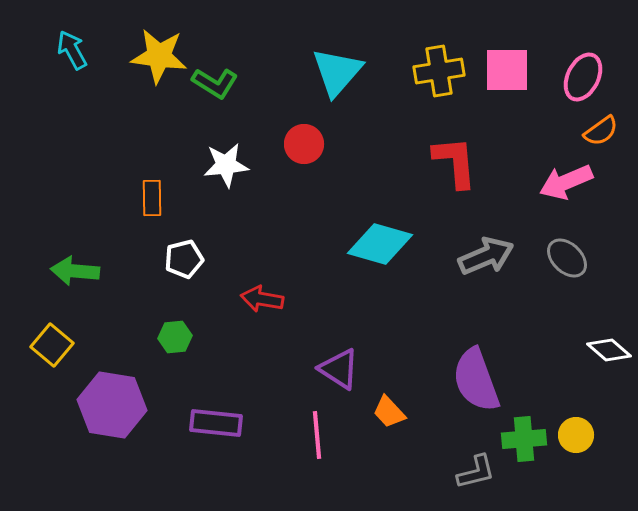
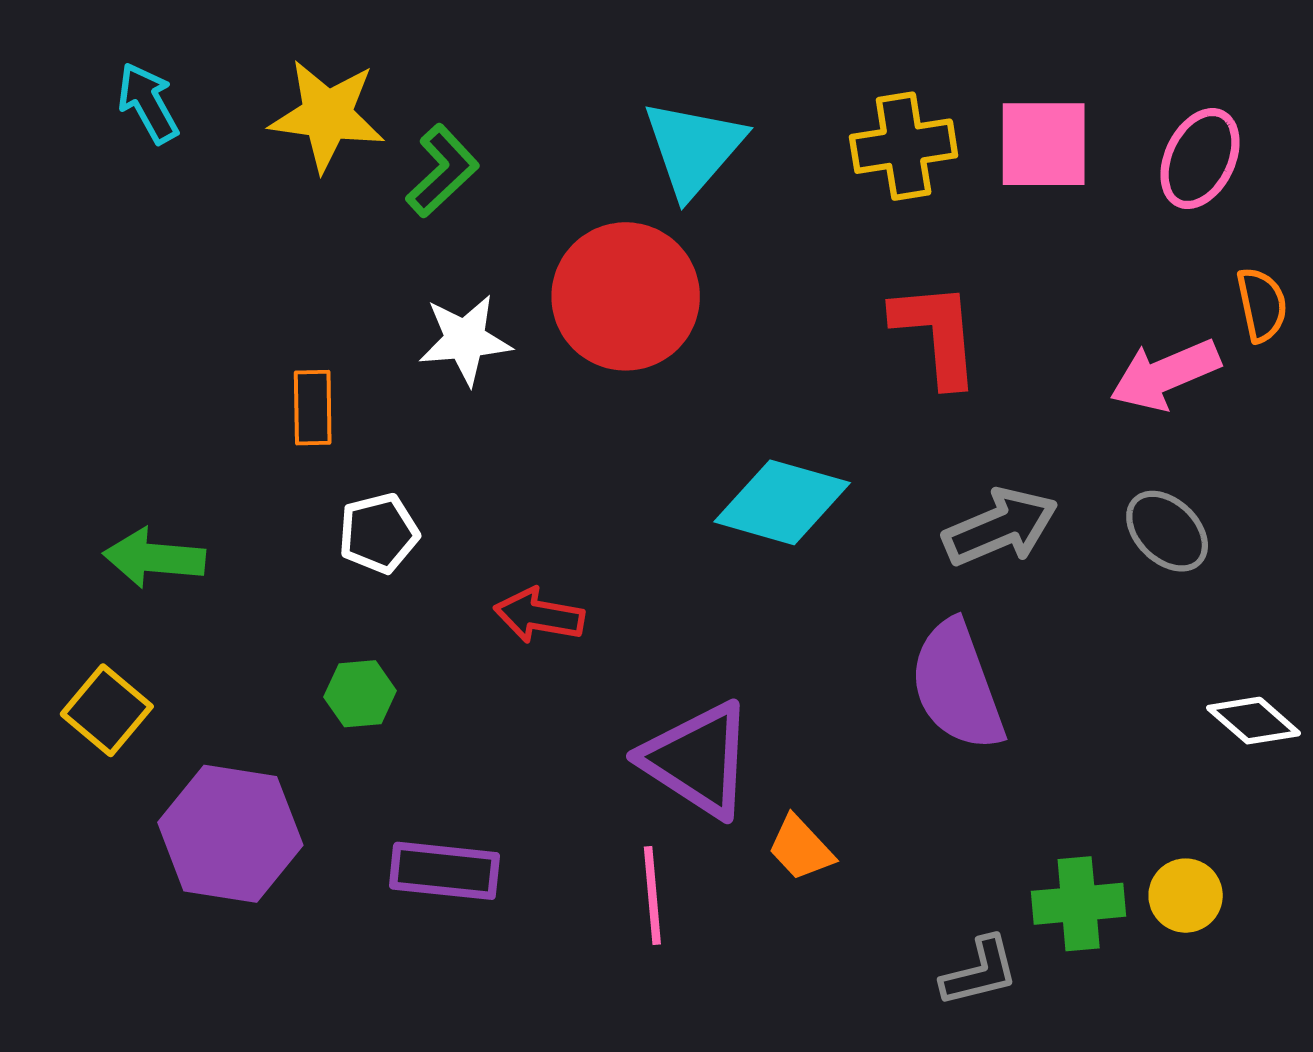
green L-shape: (215, 83) -> (442, 171), turned -75
orange semicircle: (601, 131) -> (1262, 305), moved, turned -66
red circle: (304, 144) -> (626, 296), size x1.8
purple triangle: (339, 369) -> (698, 760), size x1.4
purple semicircle: (476, 380) -> (957, 686), moved

